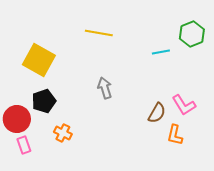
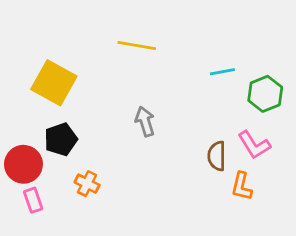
green hexagon: (192, 34) -> (265, 94), moved
brown semicircle: (157, 113) -> (217, 156), turned 150

